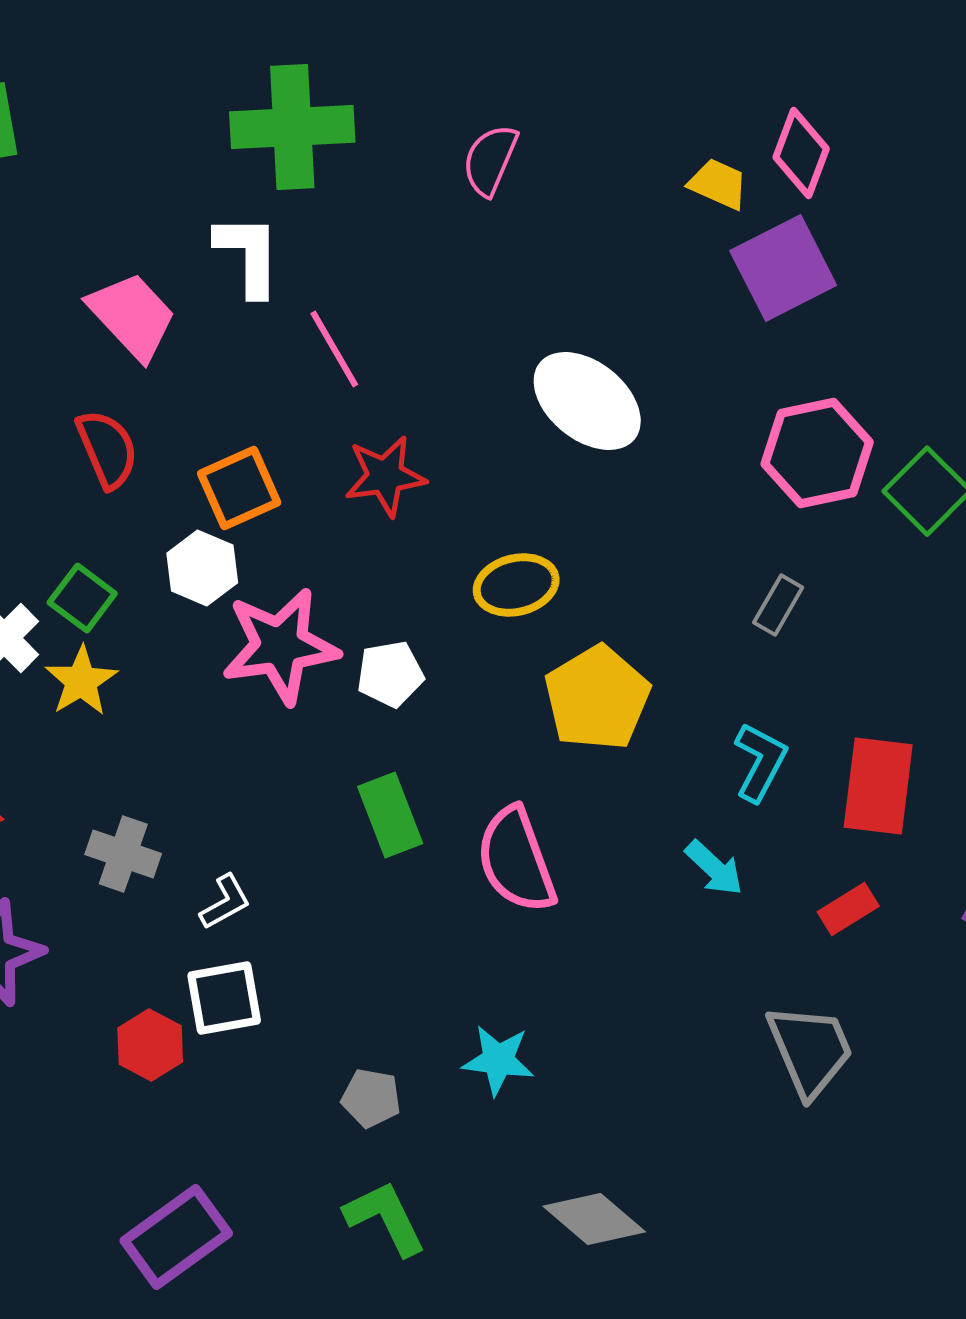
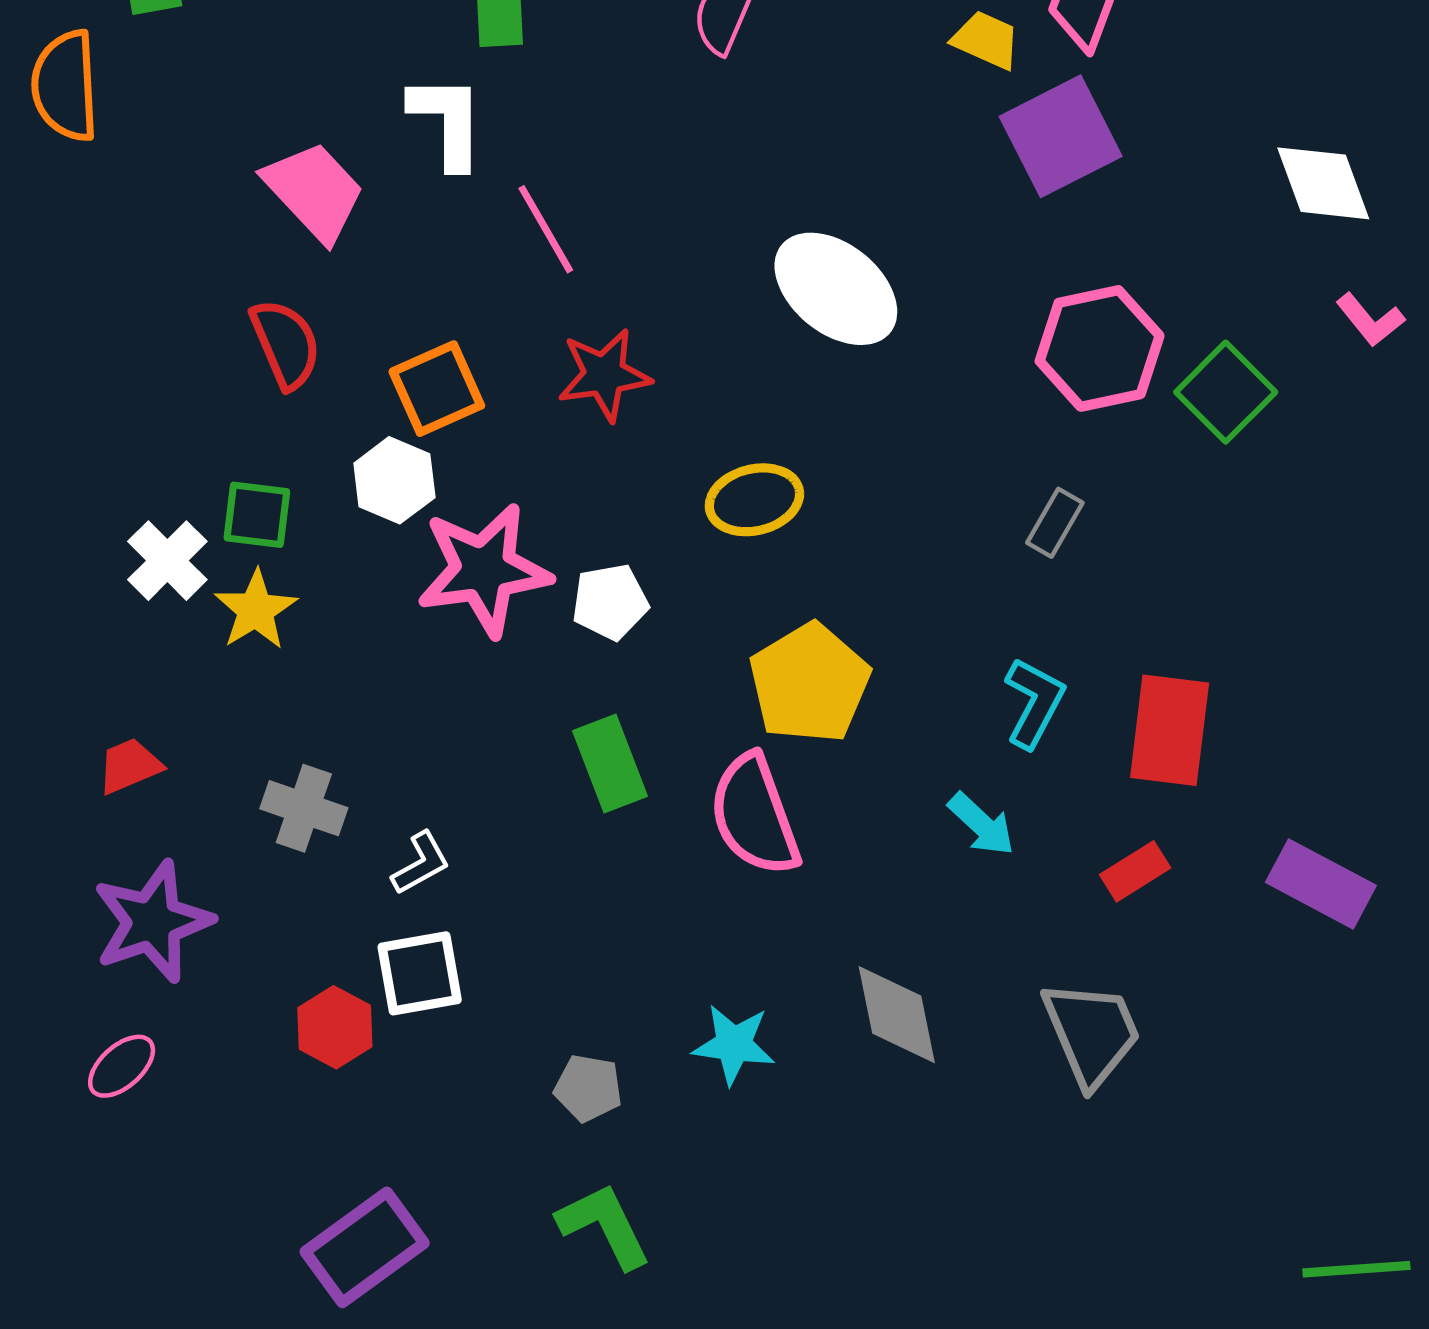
green square: (82, 598) -> (257, 515), turned -30
yellow pentagon: (597, 698) -> (809, 683), moved
gray diamond: (594, 1219) -> (897, 1015), moved, turned 38

